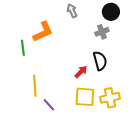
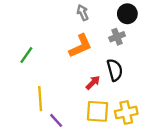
orange L-shape: (43, 32) -> (80, 46), moved
green line: (23, 48) -> (26, 55), turned 42

